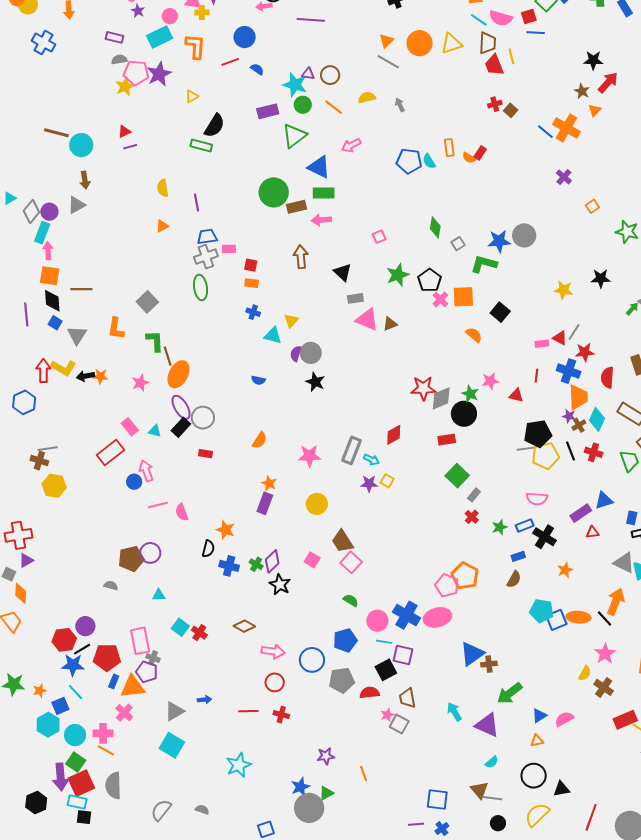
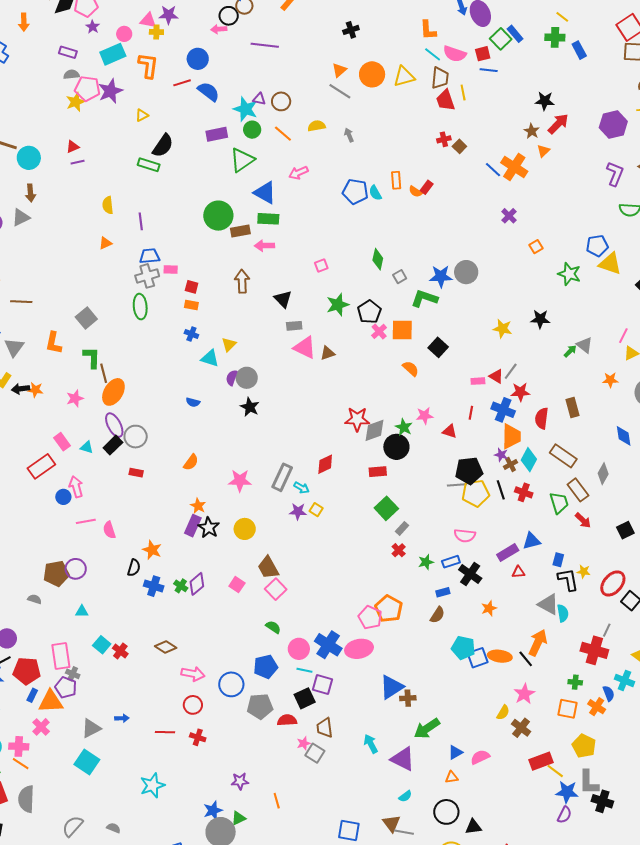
blue semicircle: (257, 69) -> (209, 92), size x1.6
black star: (280, 585) -> (209, 528), moved

